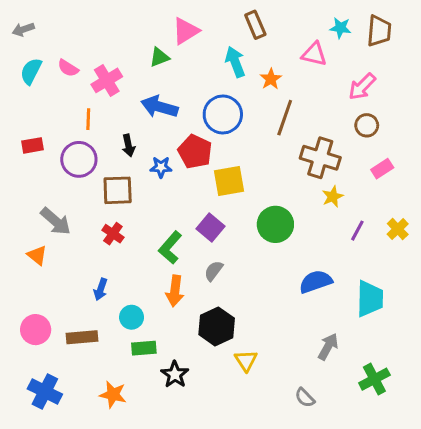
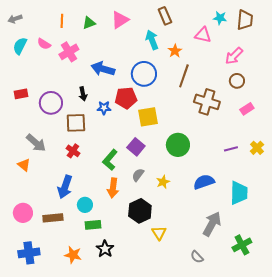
green triangle: (159, 57) -> (89, 23), moved
orange line: (88, 119) -> (62, 21), moved
red pentagon: (195, 152) -> (126, 98), turned -30
yellow star: (333, 197) -> (163, 182), moved
purple line: (357, 231) -> (231, 149), turned 48
blue arrow: (101, 289) -> (65, 187), size x1.6
gray arrow: (328, 347) -> (212, 224), size x1.4
black star: (175, 374) -> (105, 249), moved
blue cross: (45, 391) -> (29, 253), turned -35

